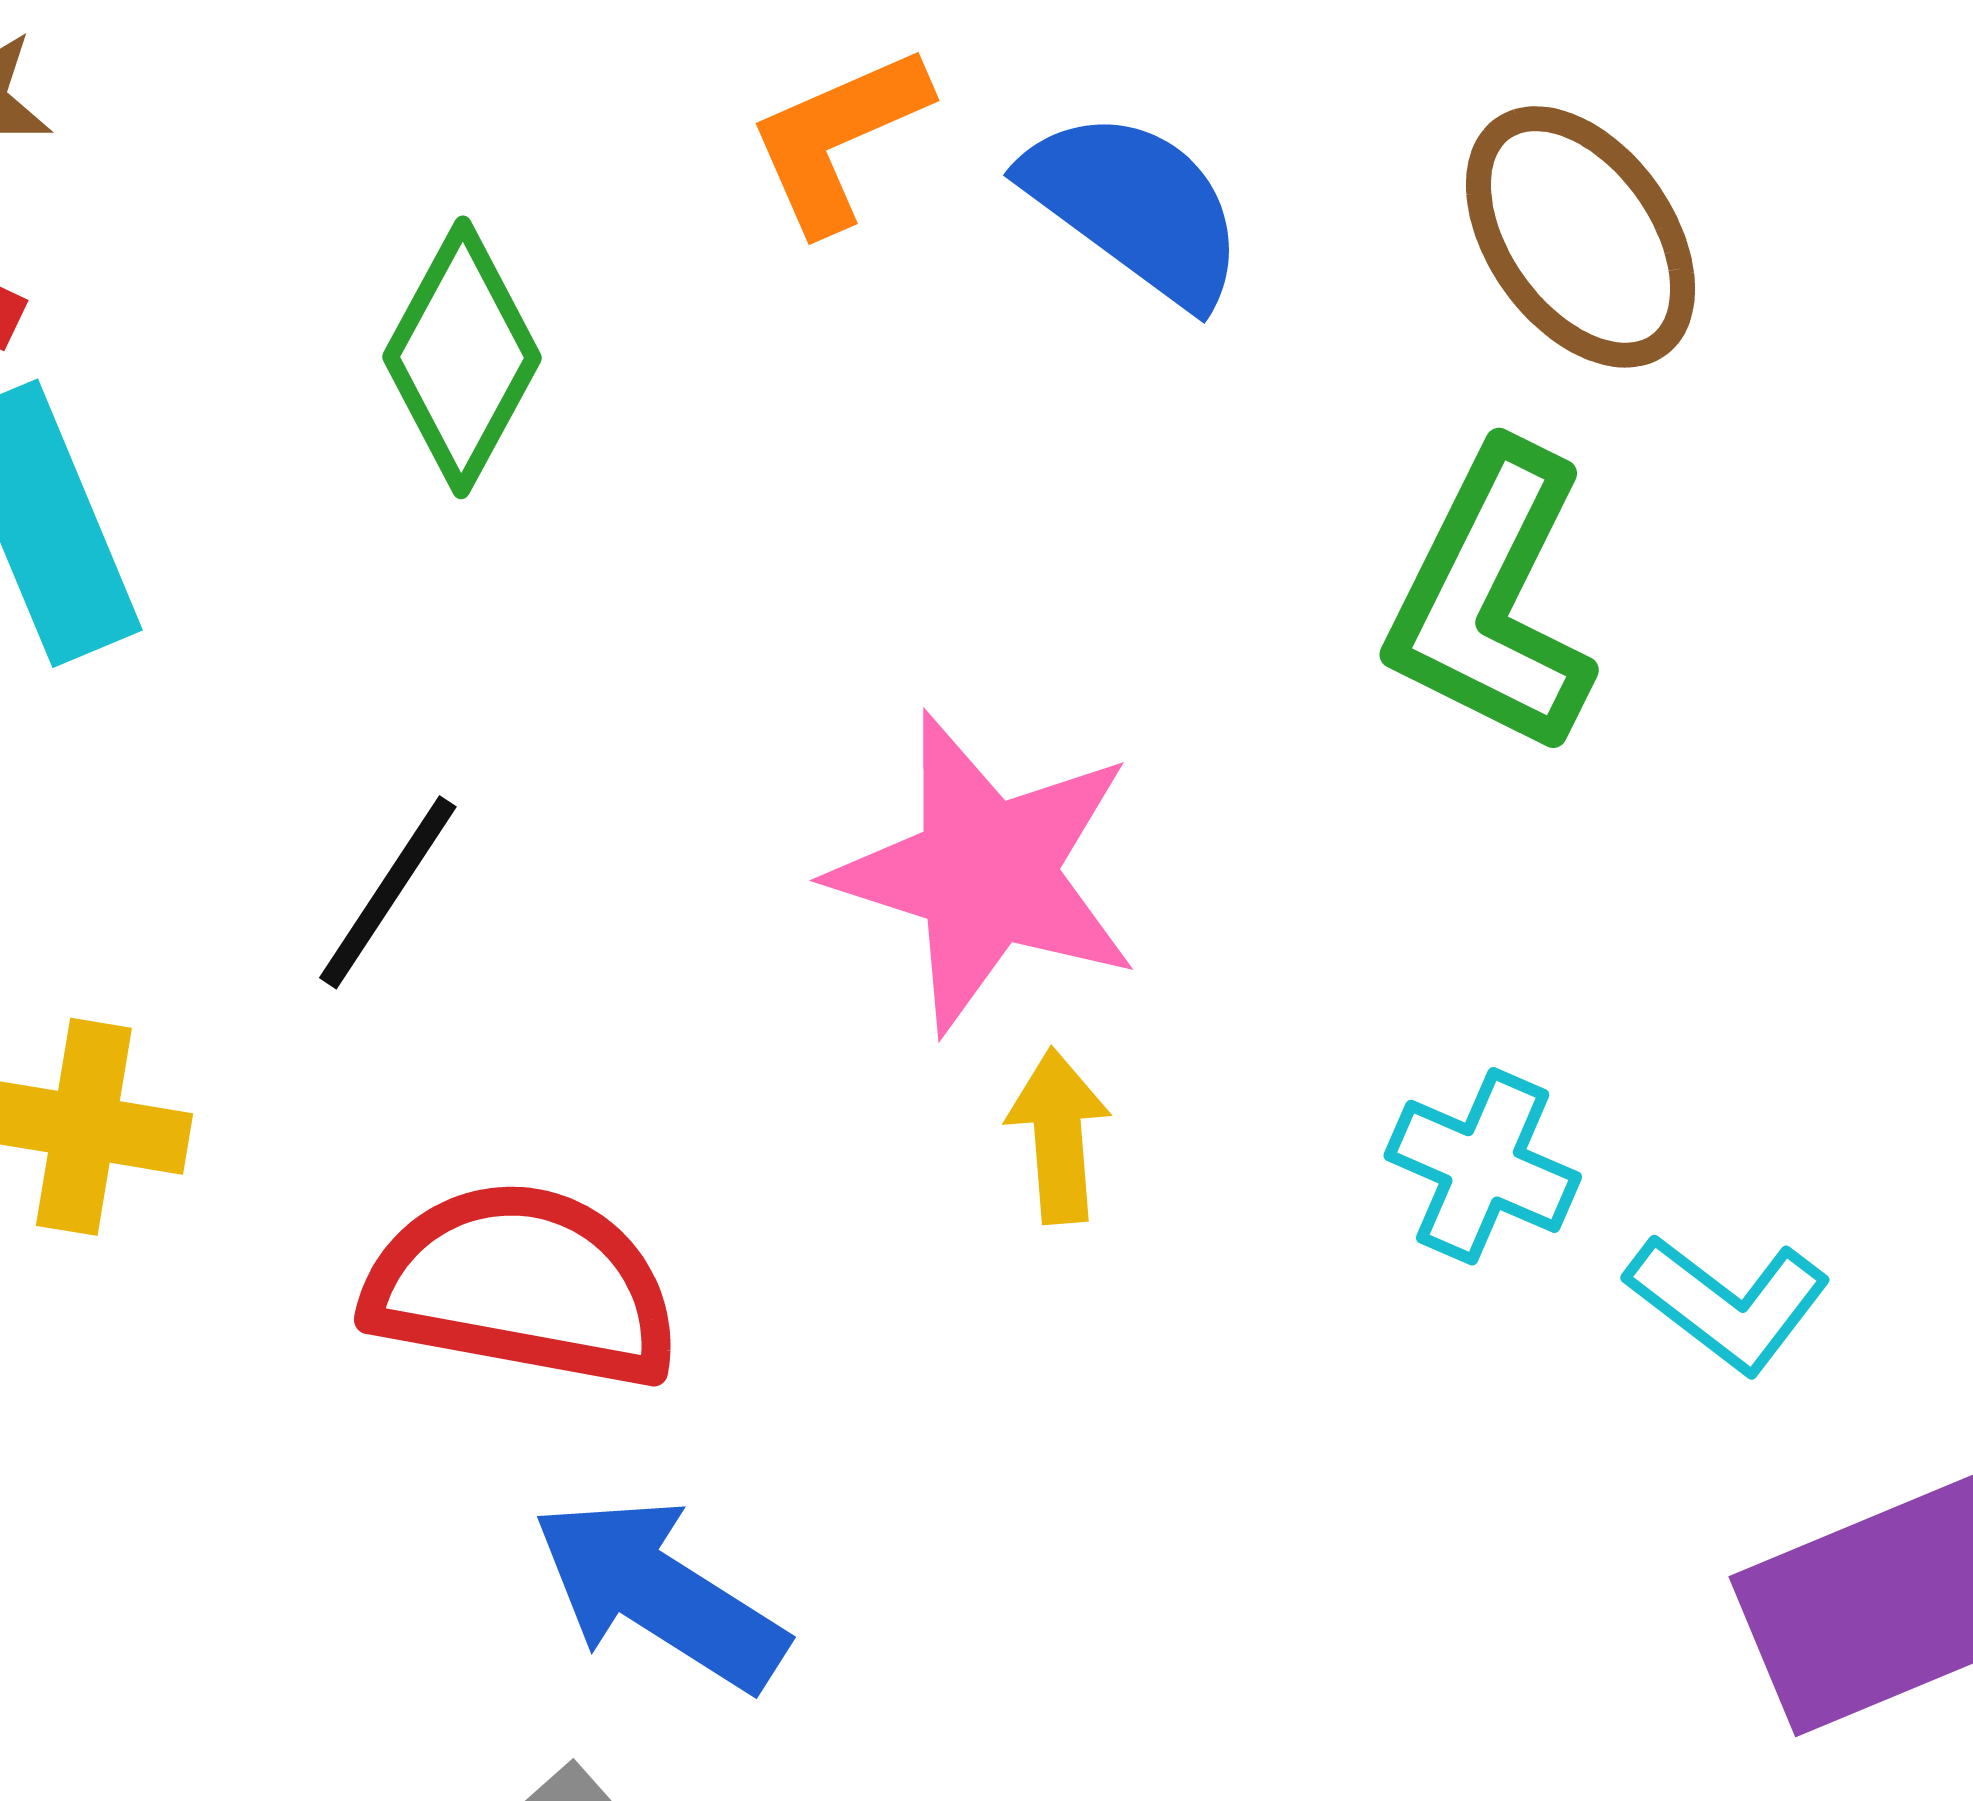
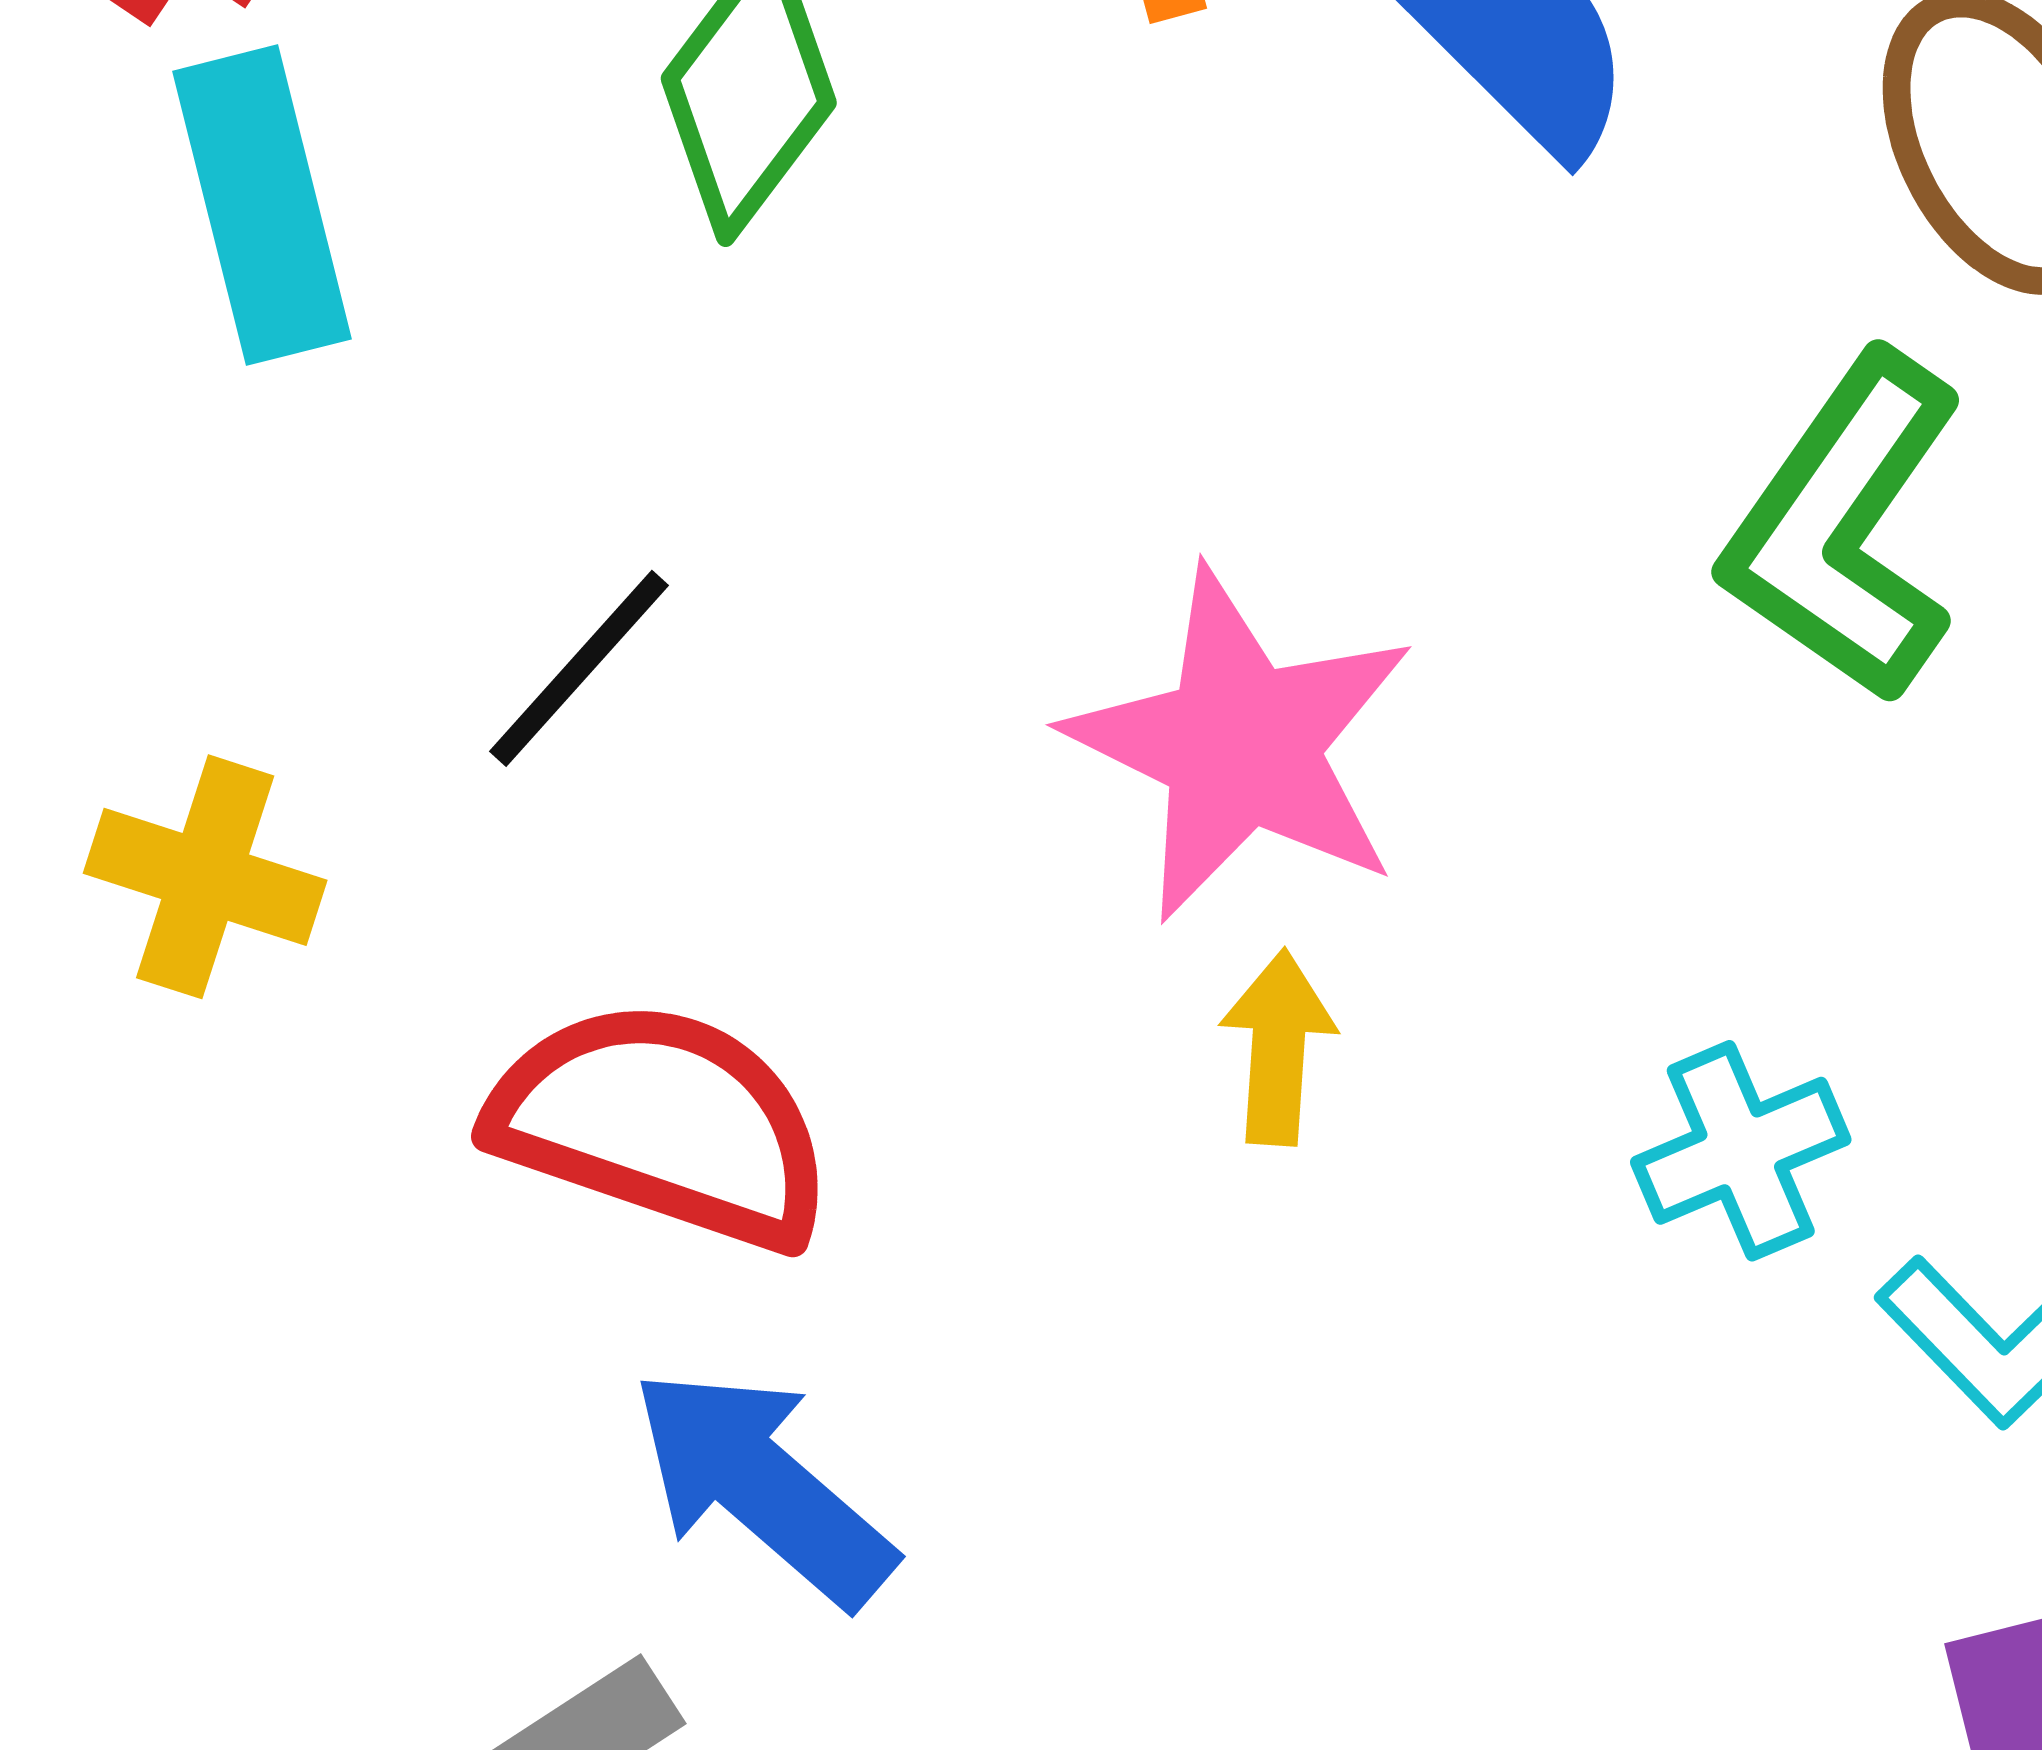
cyan cross: (1483, 1166) -> (1741, 1151), turned 35

